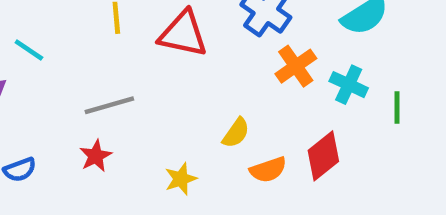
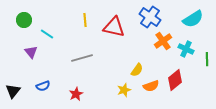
red star: (96, 156) -> (76, 94), moved
yellow star: (181, 179) -> (124, 90), moved

